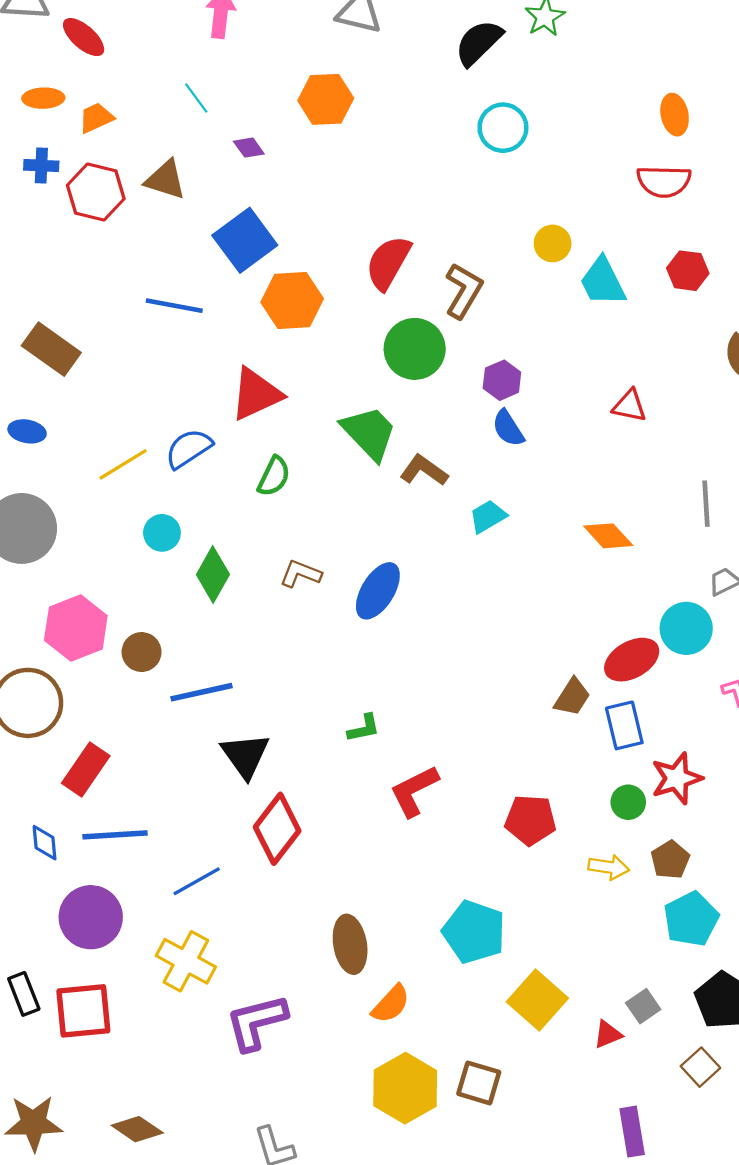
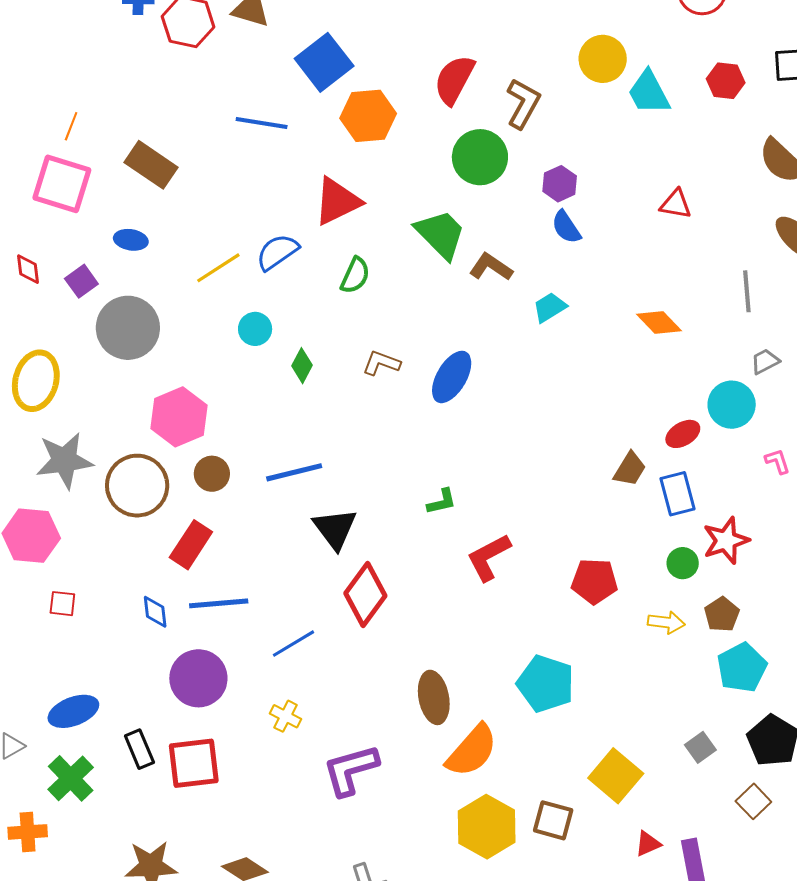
yellow circle: (553, 243) -> (603, 59), size x1.4
green diamond: (213, 575) -> (302, 366), size x0.7
brown circle: (142, 652) -> (212, 474), moved
red ellipse: (632, 660) -> (683, 434), size x0.7
yellow cross: (186, 961) -> (285, 716), size x0.6
yellow square: (537, 1000) -> (616, 776), moved
orange semicircle: (391, 1004) -> (472, 751), size x1.5
red triangle: (608, 1034) -> (648, 844), moved

